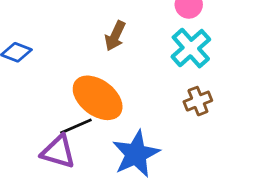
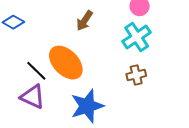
black line: (76, 126) -> (36, 71), moved, turned 60

